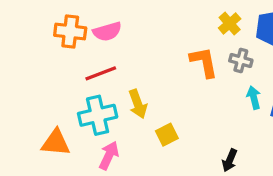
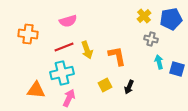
orange cross: (70, 32) -> (28, 34), moved
orange L-shape: (204, 62) -> (117, 56), moved
yellow arrow: (138, 104) -> (87, 50), moved
black arrow: (230, 160) -> (129, 87), moved

